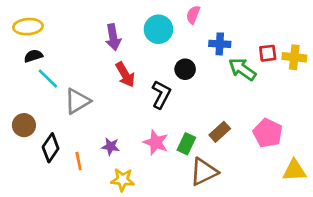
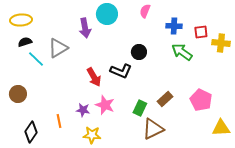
cyan circle: (158, 29) -> (107, 14), moved
blue cross: (220, 44) -> (174, 26), moved
red square: (268, 53) -> (201, 32), moved
red arrow: (125, 75) -> (94, 77), moved
black L-shape: (161, 95) -> (121, 71), turned 85
gray triangle: (77, 101) -> (58, 48), moved
pink star: (156, 142) -> (105, 105), moved
black diamond: (51, 148) -> (31, 132), moved

